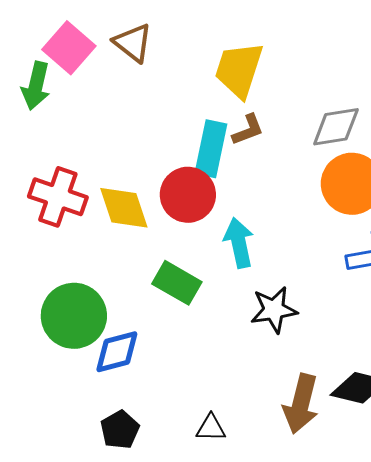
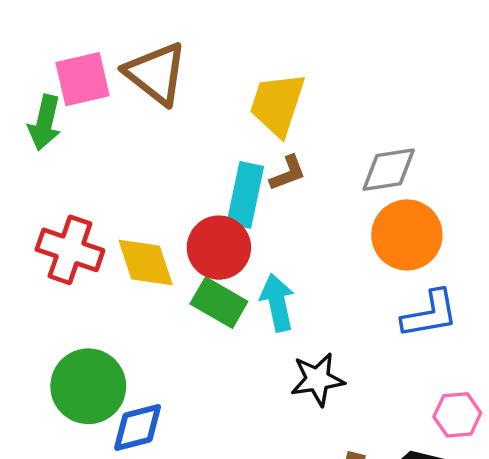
brown triangle: (133, 43) -> (156, 73), size x1.4
pink square: (69, 48) -> (83, 79), turned 36
green rectangle: (177, 283) -> (219, 303), moved

